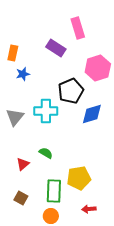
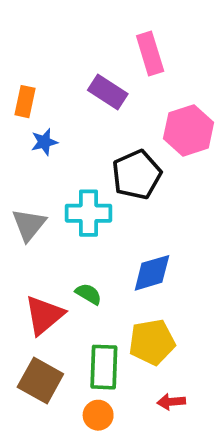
blue diamond: (92, 114) -> (152, 273), moved
red triangle: (23, 164) -> (44, 315), size x1.6
brown square: (21, 198) -> (40, 381), size x1.6

